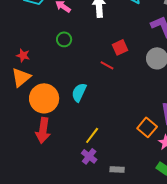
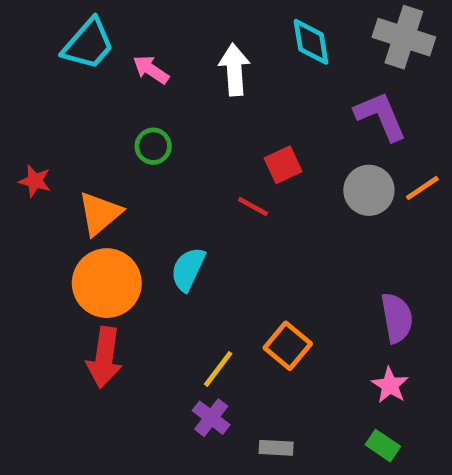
red star: (23, 55) -> (35, 181), moved
orange triangle: (21, 77) -> (100, 213), moved
orange square: (147, 127) -> (288, 346), moved

